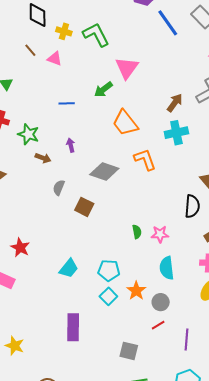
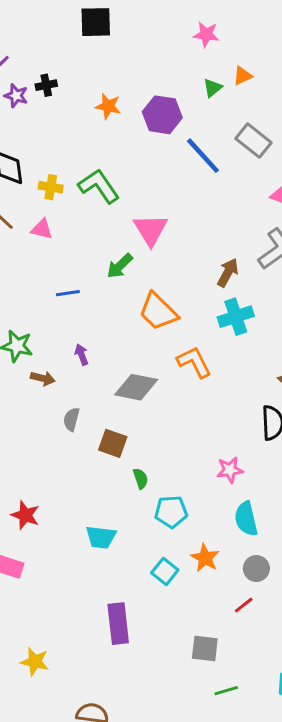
green semicircle: (137, 232) -> (141, 479), moved
cyan trapezoid: (69, 268) -> (101, 537), turned 65
cyan pentagon: (109, 270) -> (171, 512), moved
gray circle: (161, 302) -> (256, 569), moved

